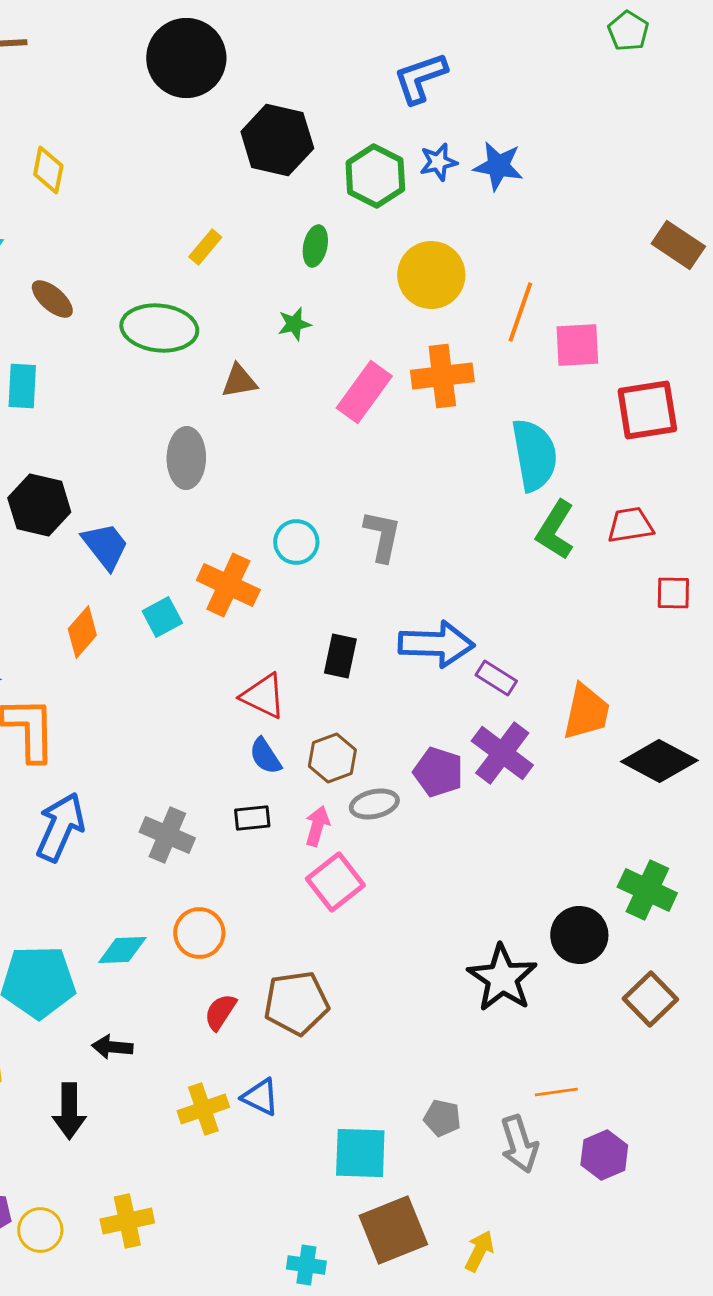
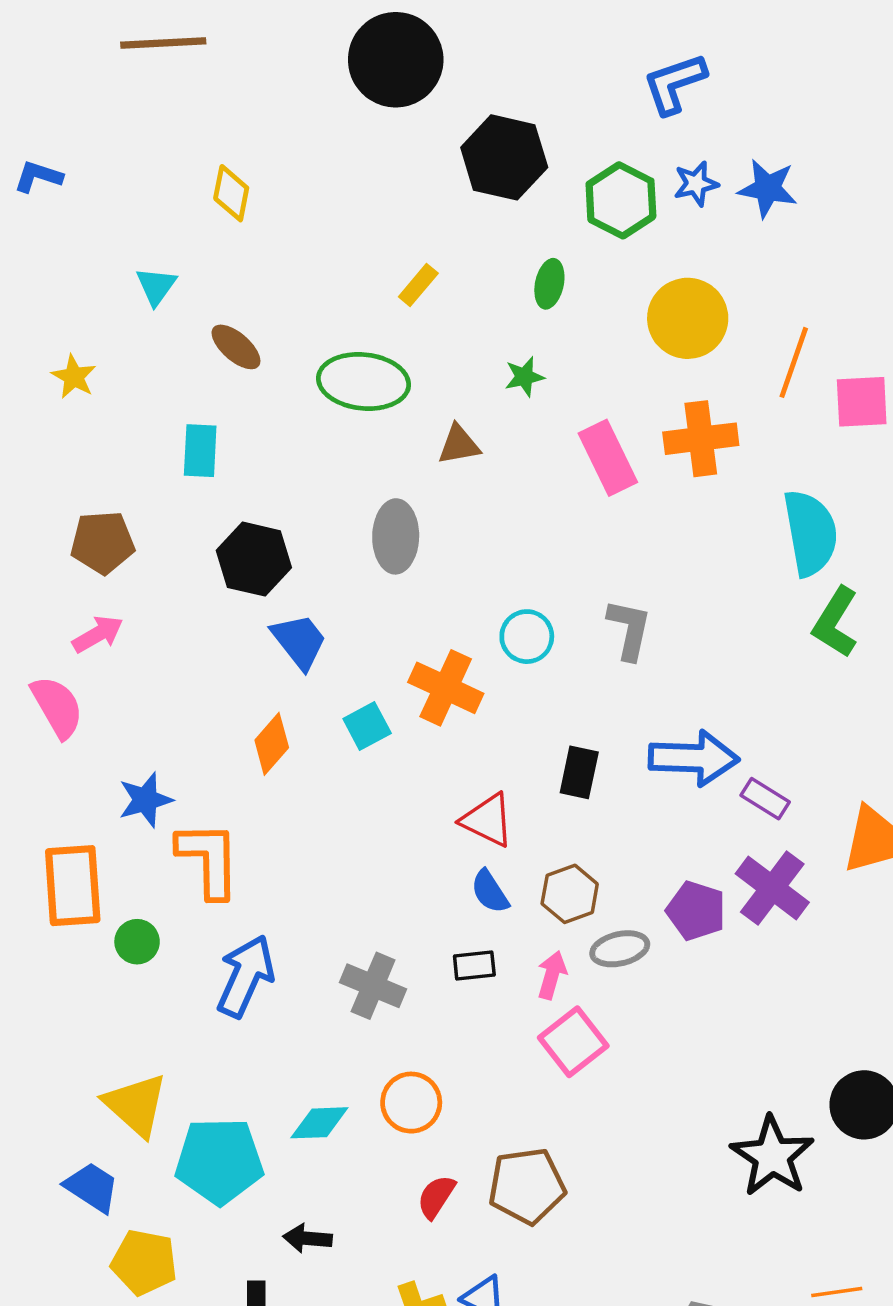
pink rectangle: (364, 392) -> (608, 458), turned -62
black hexagon: (39, 505) -> (254, 559), moved

